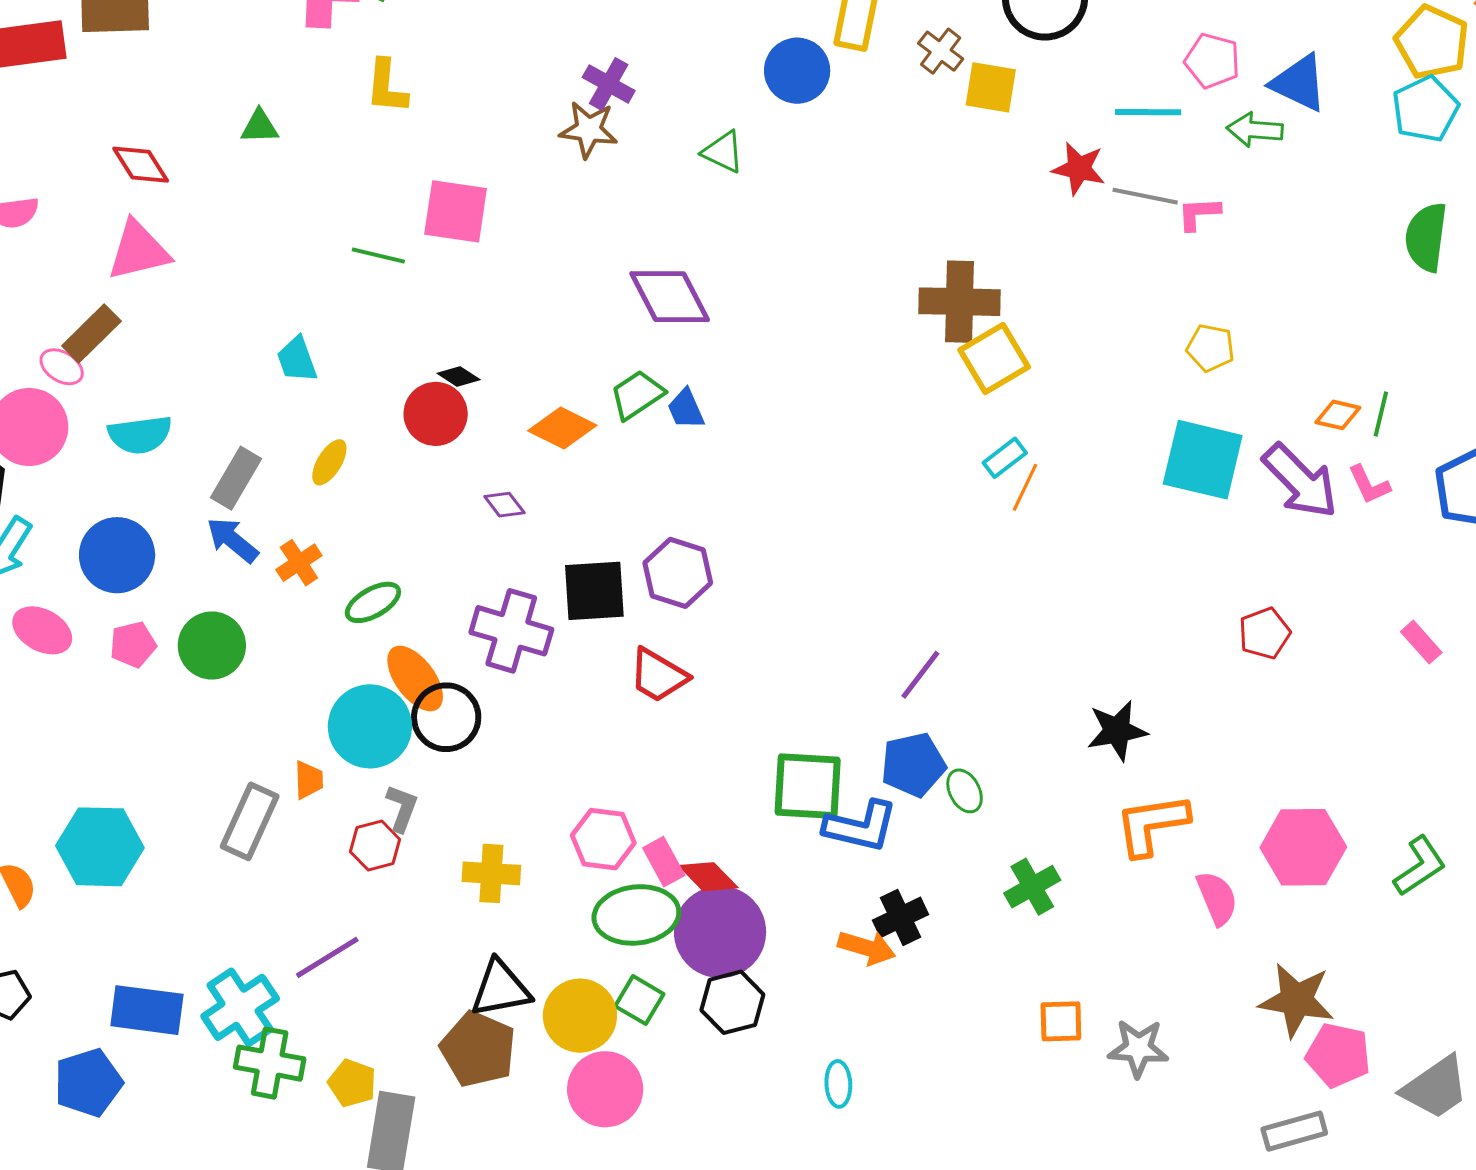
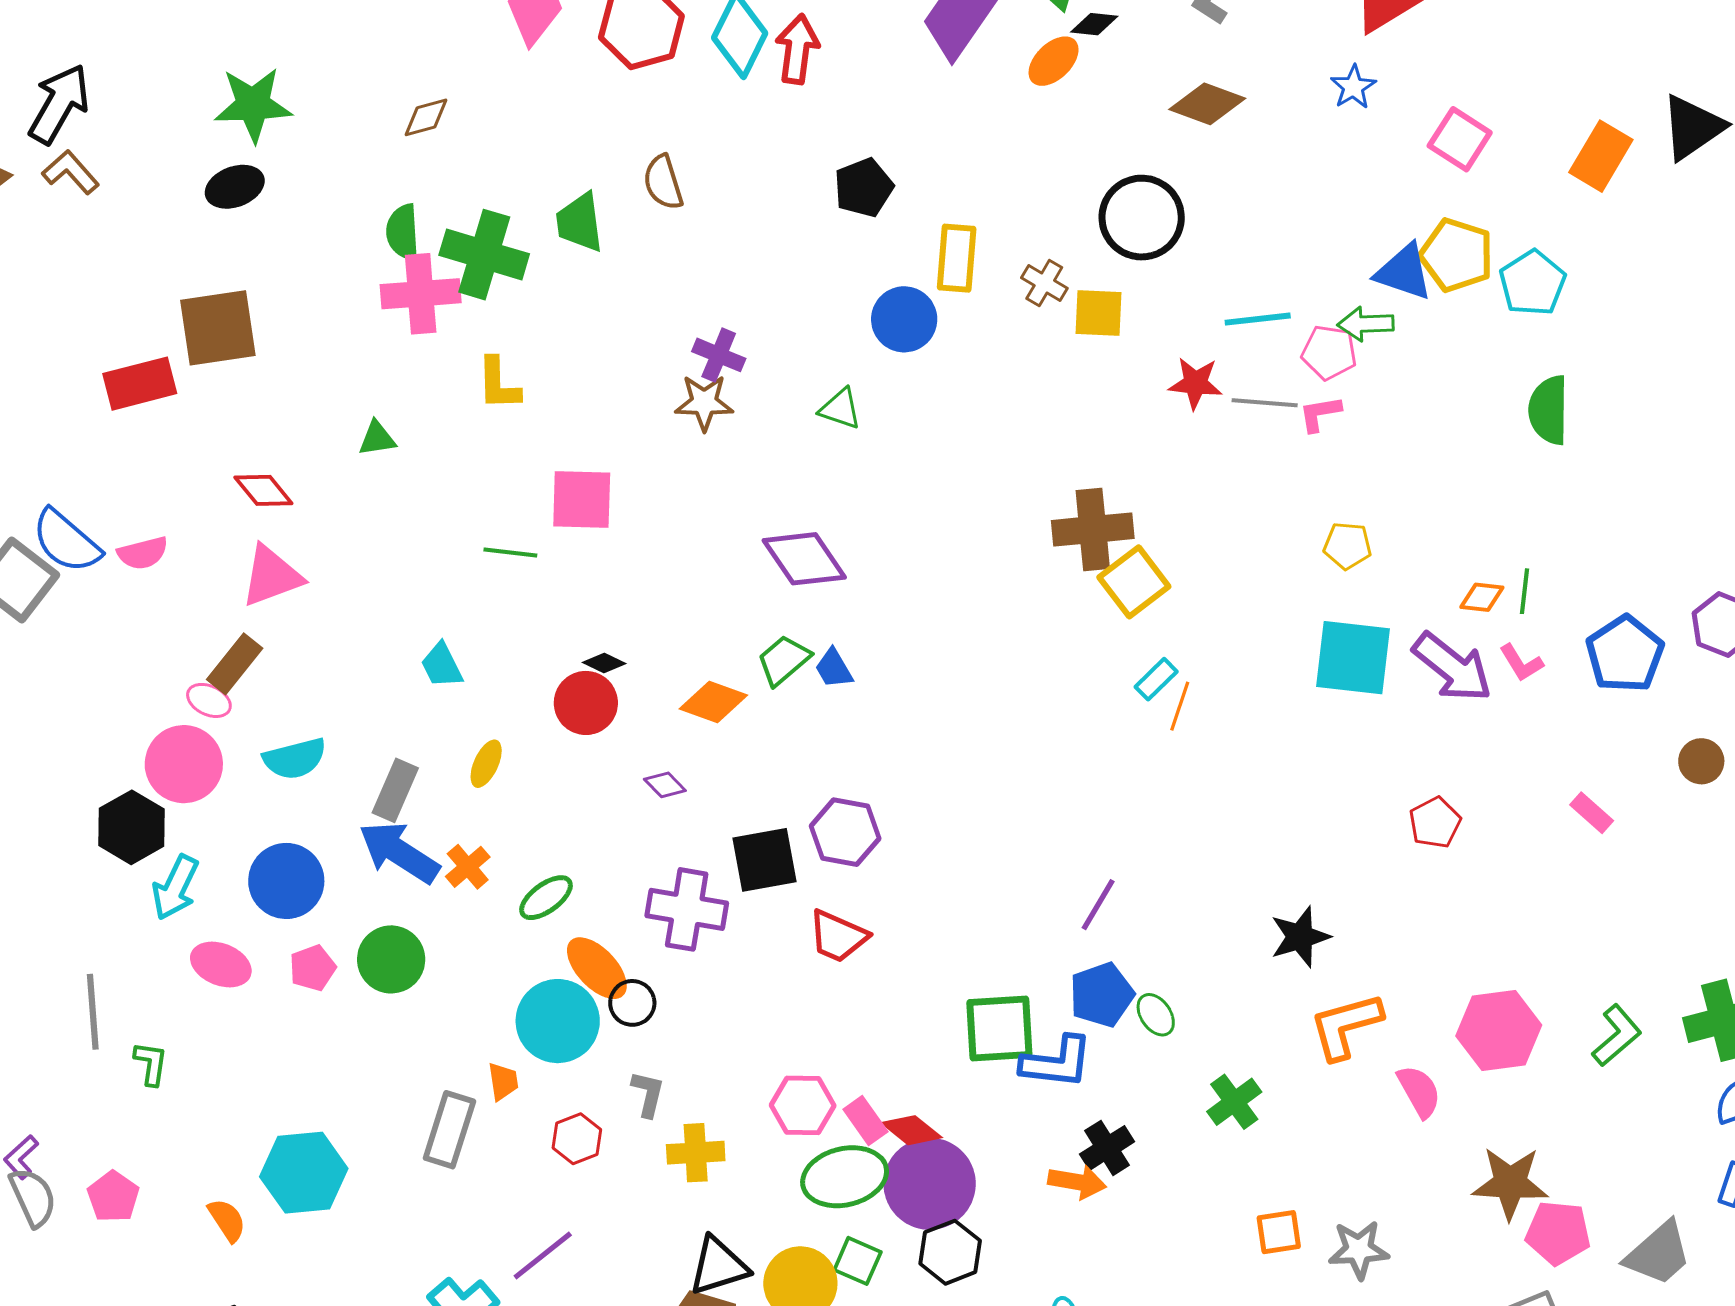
yellow pentagon: (1432, 42) -> (1457, 255), moved
pink pentagon: (1212, 61) -> (1329, 352), moved
blue arrow: (232, 540) -> (399, 852), size x1.5
black circle: (446, 717) -> (632, 1003), size x0.7
gray L-shape: (402, 808) -> (648, 1094), moved

